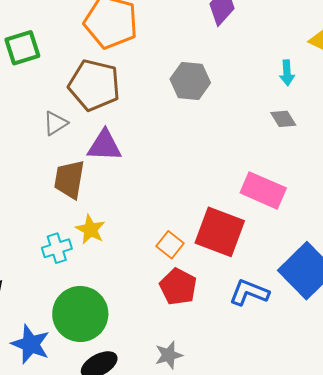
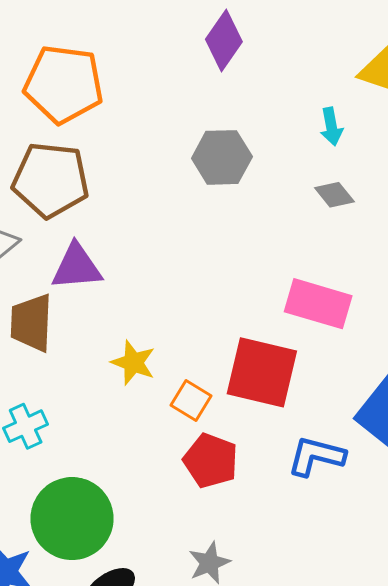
gray hexagon: (190, 81) -> (222, 157), moved
yellow star: (90, 229) -> (133, 363), moved

